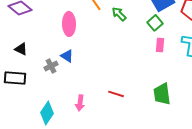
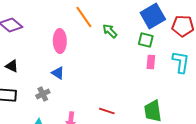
green square: (155, 23) -> (146, 40), turned -35
gray cross: (51, 66) -> (43, 94), moved

